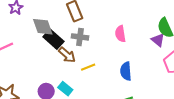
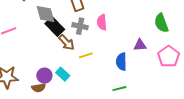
pink semicircle: (120, 34) -> (102, 22), moved
purple triangle: (158, 40) -> (140, 45), moved, turned -48

